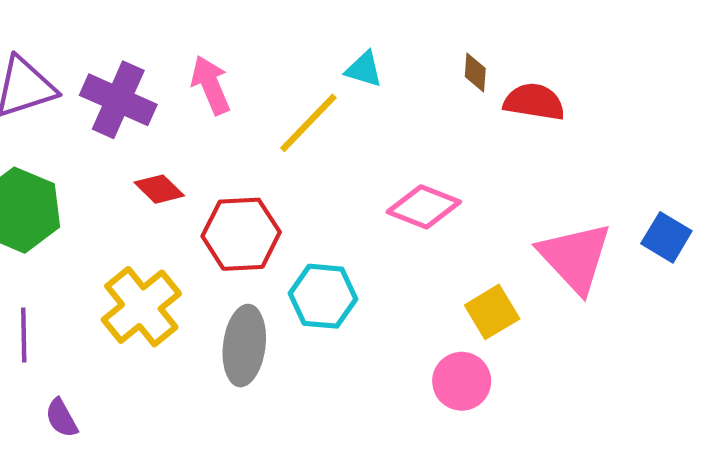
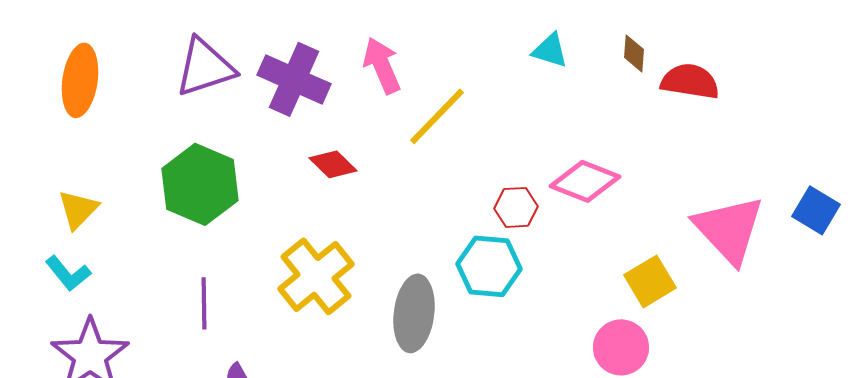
cyan triangle: (364, 69) -> (550, 50), moved
yellow line: (308, 123) -> (437, 116), moved
red hexagon: (241, 234) -> (516, 207), moved, size x0.6

